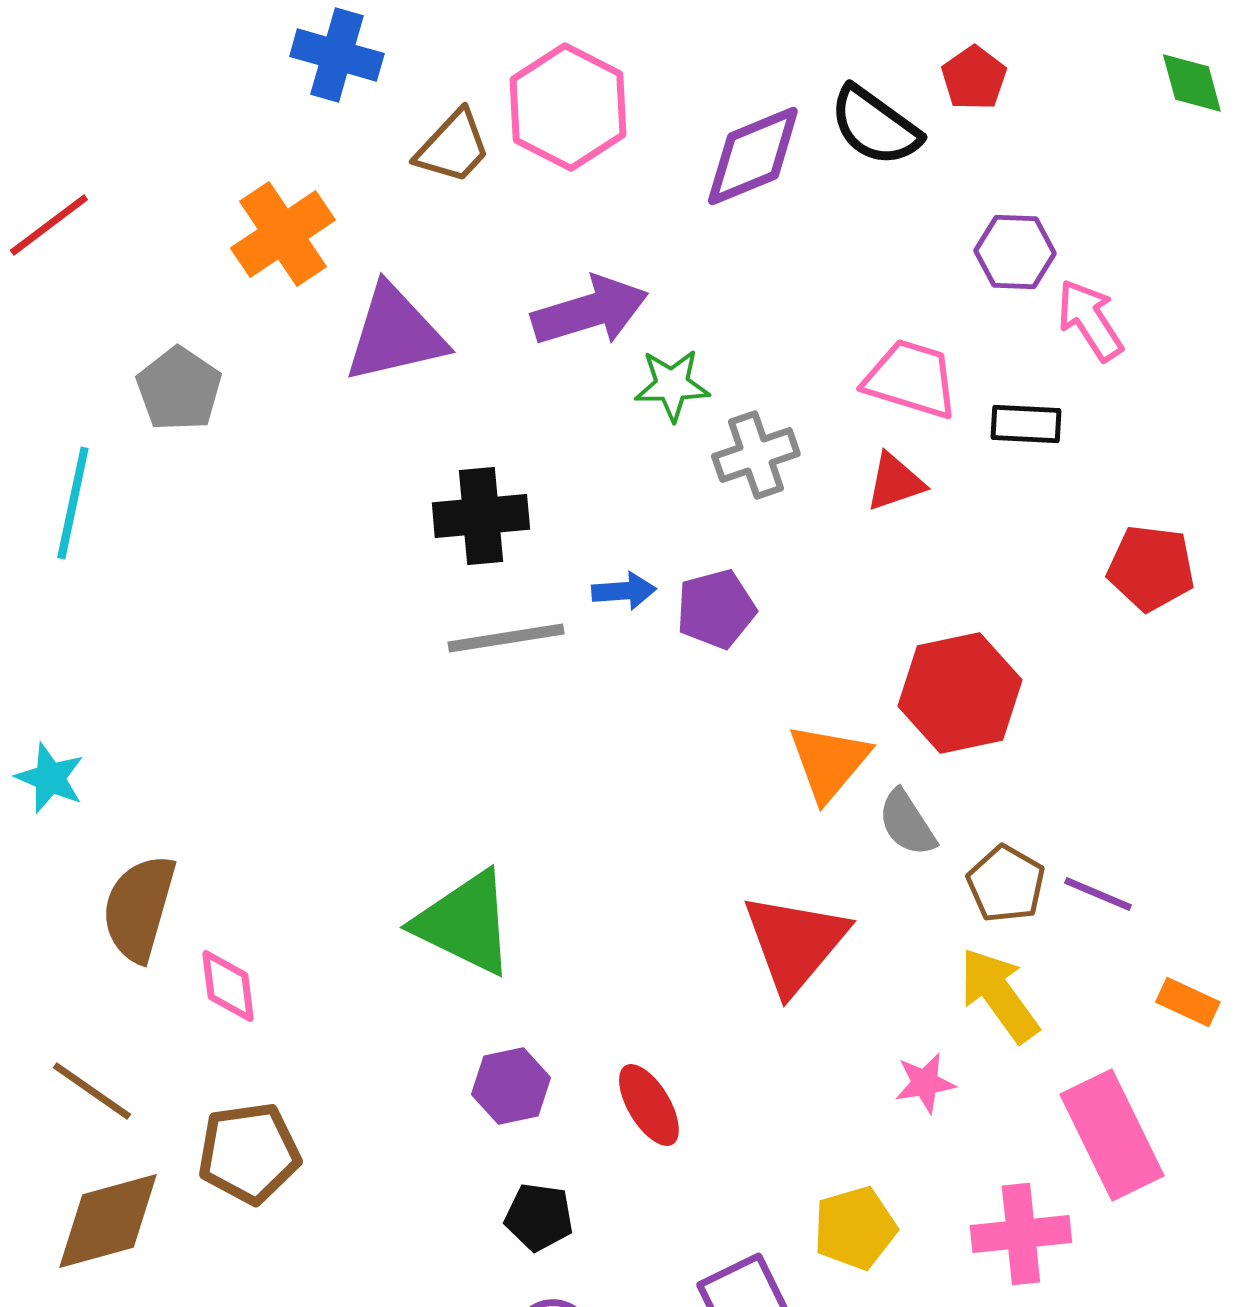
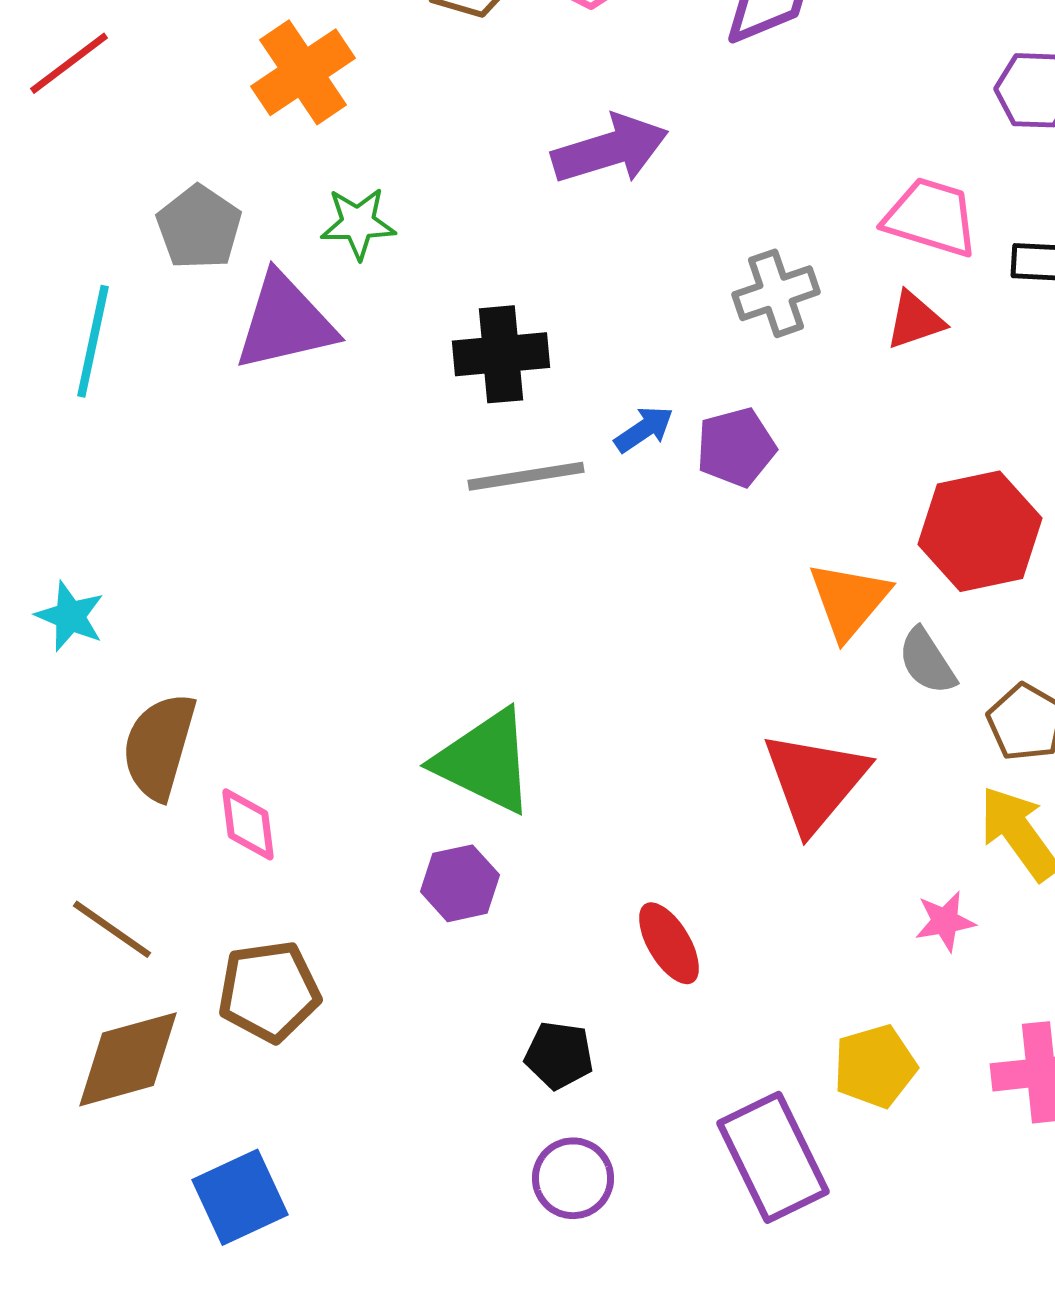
purple triangle: (395, 334) -> (285, 322), moved
green star: (672, 385) -> (358, 223), moved
blue arrow: (624, 591) -> (644, 429), turned -30
purple hexagon: (511, 1086) -> (460, 883), moved

